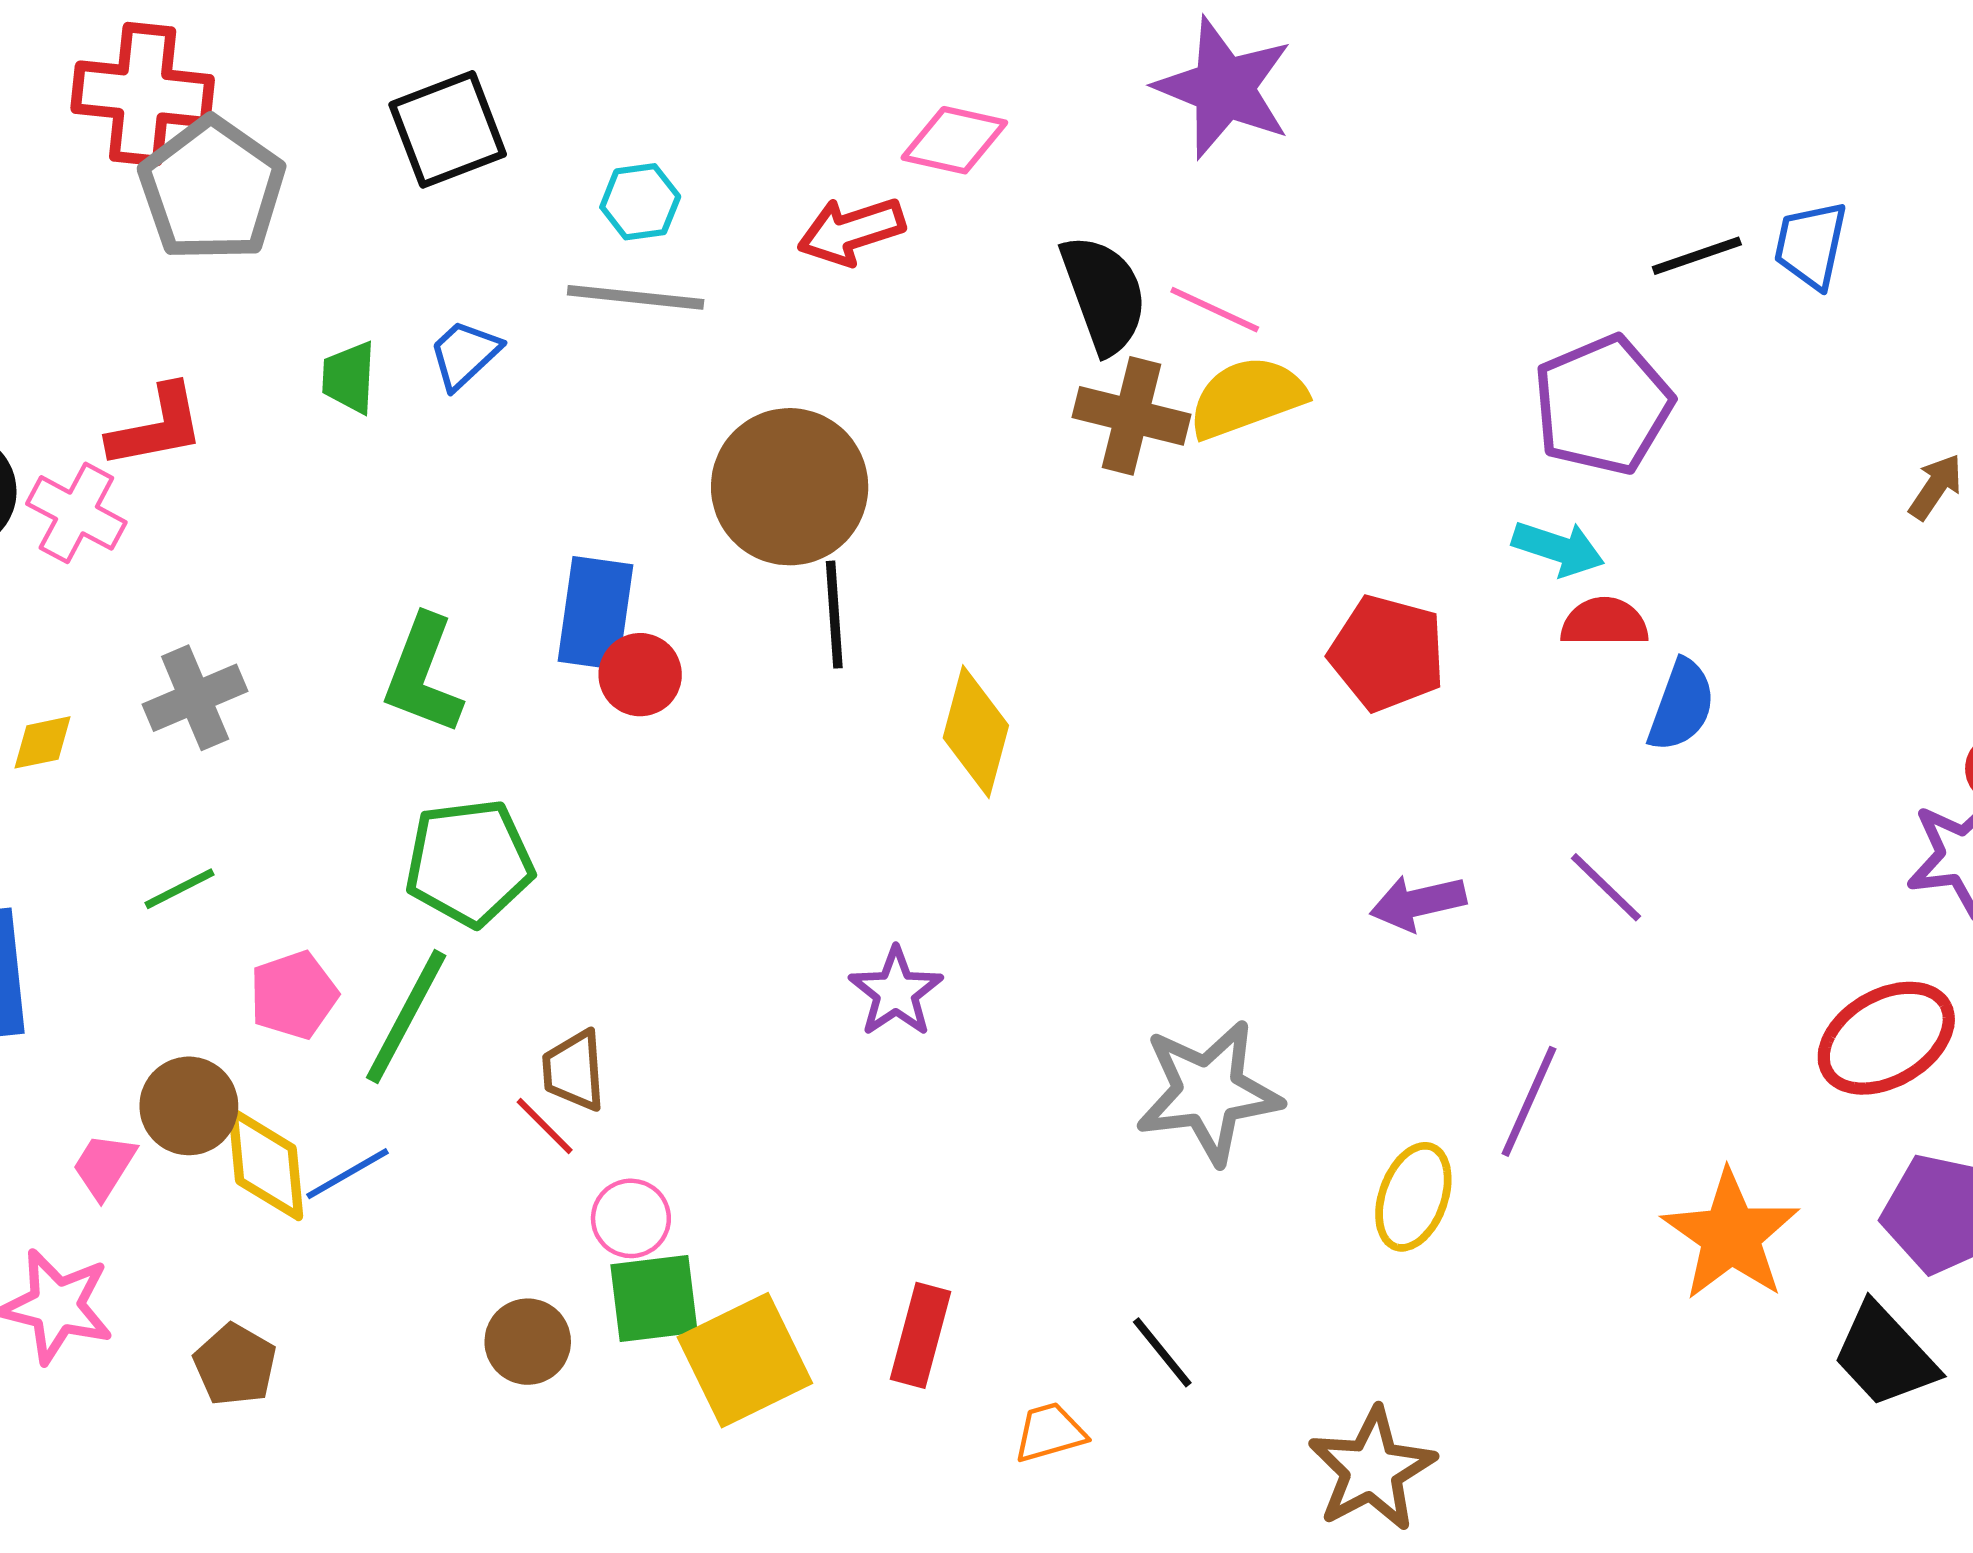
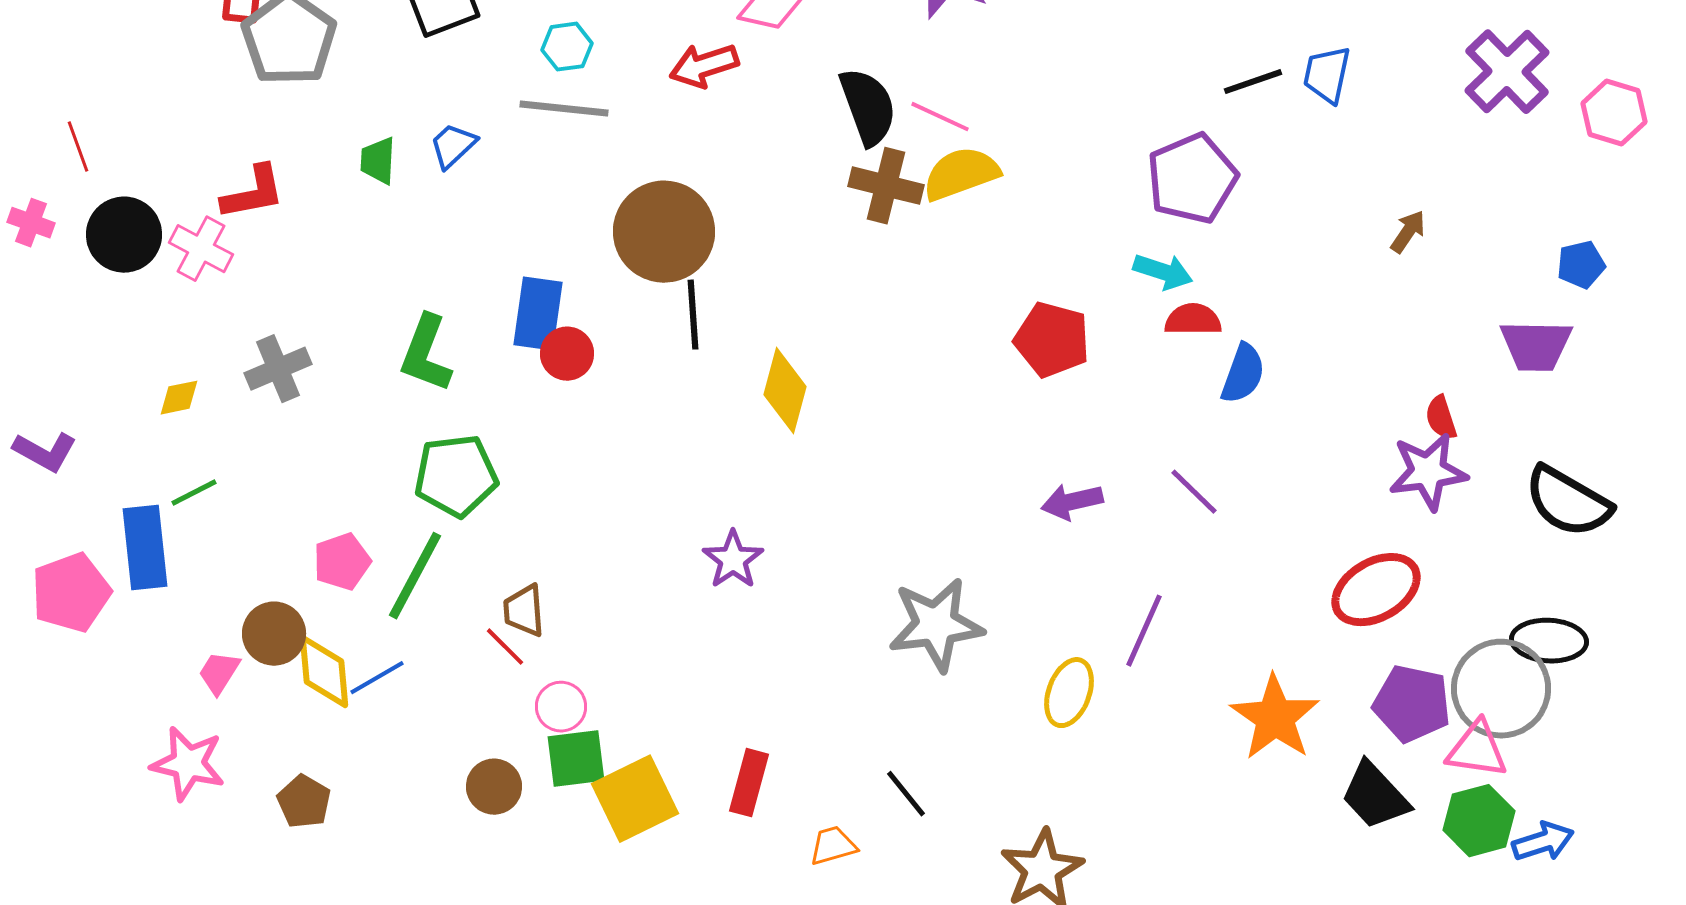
green line: (180, 889) -> (194, 493), moved

